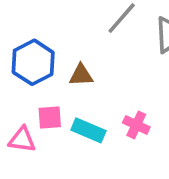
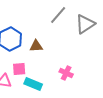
cyan rectangle: (88, 130) -> (33, 84), moved

